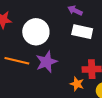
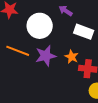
purple arrow: (75, 11) -> (66, 11), moved
orange star: (77, 84) -> (72, 57), moved

